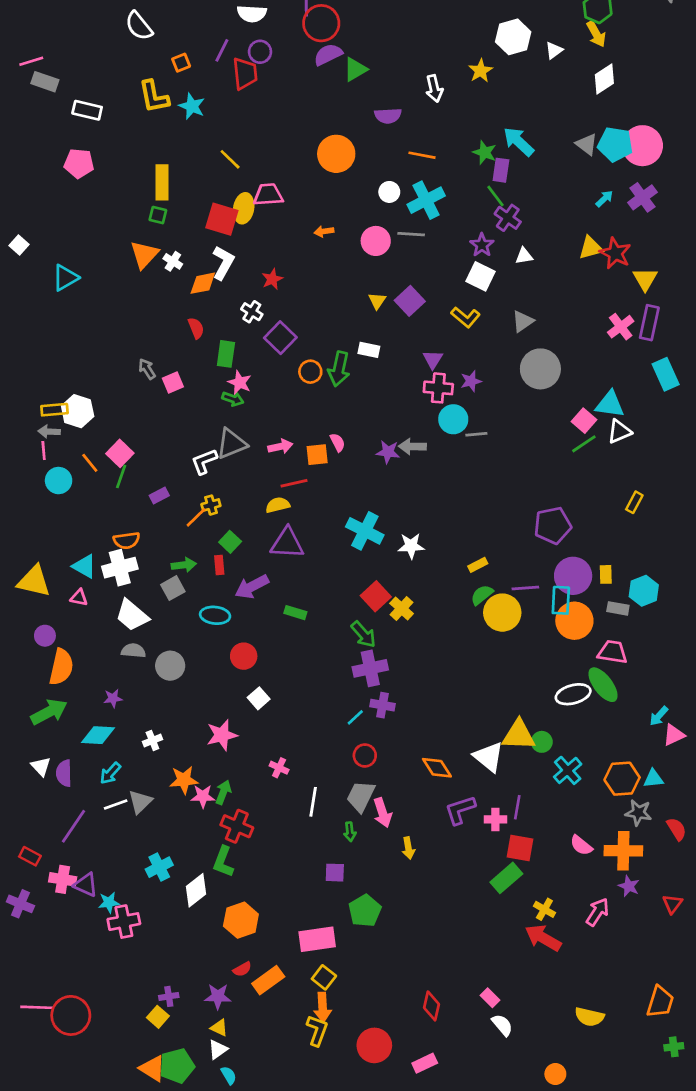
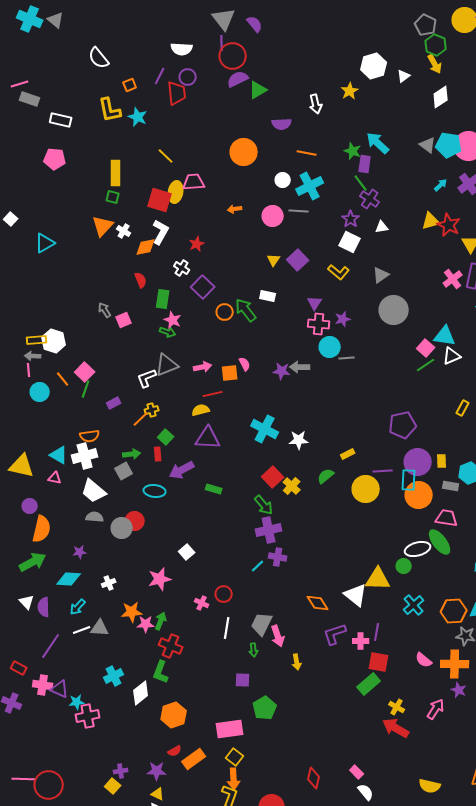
green arrow: (339, 369) -> (246, 310), turned 130
green semicircle: (482, 595) -> (326, 476), moved
red circle: (244, 656) -> (135, 521), moved
green circle: (542, 742) -> (404, 566), moved
red circle: (365, 755) -> (224, 594), moved
gray triangle: (140, 802) -> (100, 628), turned 48

